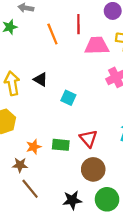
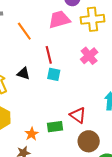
red line: (78, 24) -> (49, 55), moved
pink trapezoid: (97, 46) -> (59, 20), moved
cyan square: (68, 98) -> (54, 74), moved

